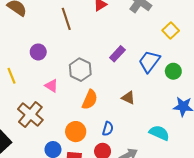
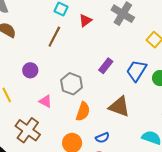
brown line: (66, 19) -> (54, 37), turned 50
brown triangle: (128, 98) -> (119, 107), size x1.6
blue semicircle: (108, 129) -> (102, 138), turned 56

